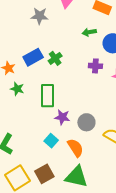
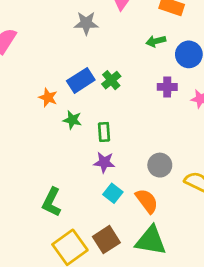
green star: (17, 89) -> (72, 120), moved
green rectangle: (47, 96) -> (104, 132), size x0.6
purple star: (62, 117) -> (104, 162), moved

